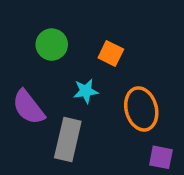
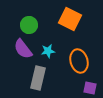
orange square: (111, 53) -> (70, 19), moved, size x1.6
purple semicircle: (28, 107) -> (23, 49), moved

